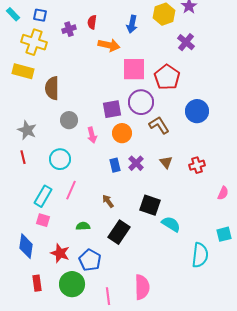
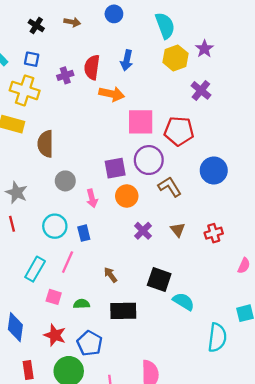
red semicircle: (92, 22) -> (92, 67), size x1.5
blue arrow: (132, 24) -> (127, 60), moved
red pentagon: (167, 77) -> (179, 131), turned -30
blue rectangle: (115, 165) -> (84, 233), moved
pink square: (43, 220) -> (54, 297), moved
black rectangle: (119, 232) -> (123, 311), turned 55

